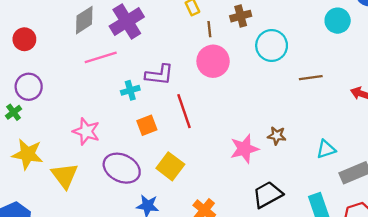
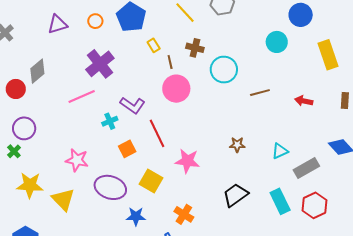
brown cross: (241, 16) -> (195, 48), turned 36
gray diamond: (84, 20) -> (37, 71), moved
purple L-shape: (159, 75) -> (133, 105), turned 35
pink star: (244, 149) -> (187, 161), moved, turned 30

